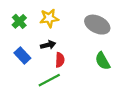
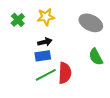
blue rectangle: (22, 56) -> (43, 56), moved, turned -56
red semicircle: (60, 60) -> (65, 73), moved, size x1.5

